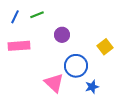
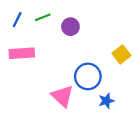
purple circle: (62, 35) -> (70, 27), moved

